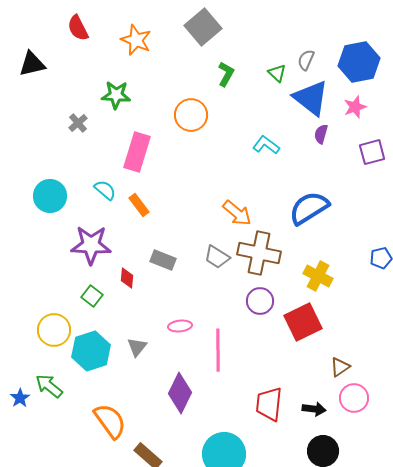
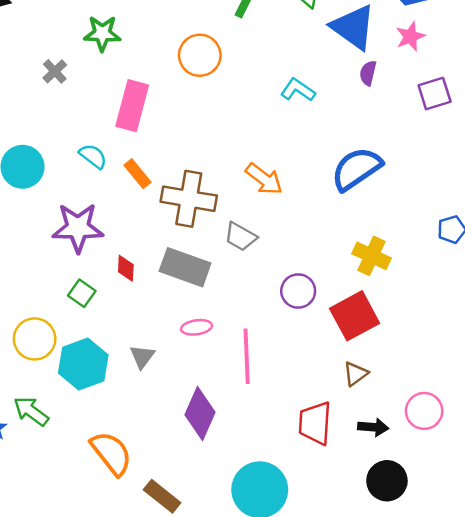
brown cross: (259, 253) -> (189, 199), moved
gray rectangle: (163, 260) -> (185, 267), moved, size x1.5
brown triangle: (340, 367) -> (356, 374), moved

